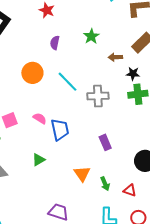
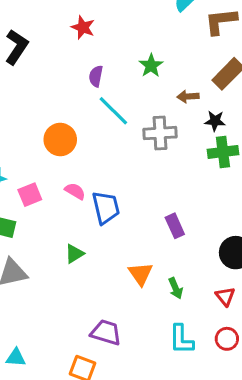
orange circle: (32, 73) -> (60, 140), moved
cyan line: (67, 82) -> (113, 111), moved
gray cross: (98, 96) -> (160, 133), moved
red triangle: (130, 190) -> (225, 296), moved, turned 32

